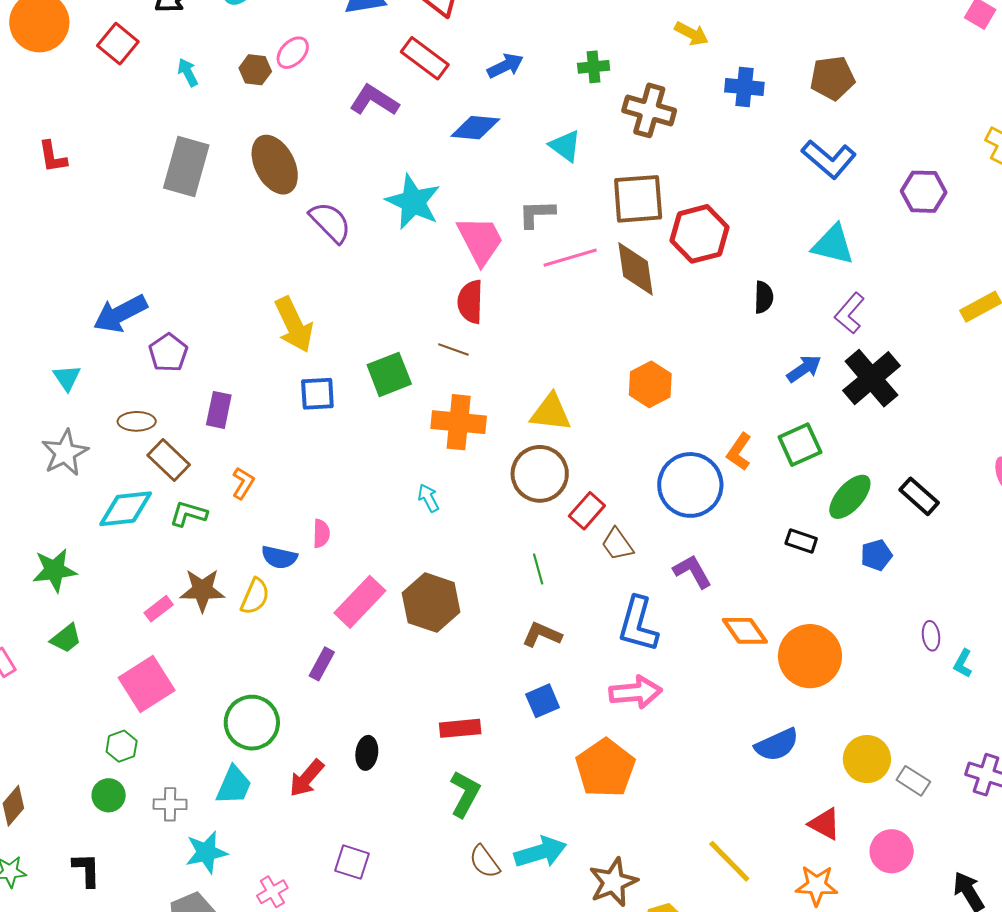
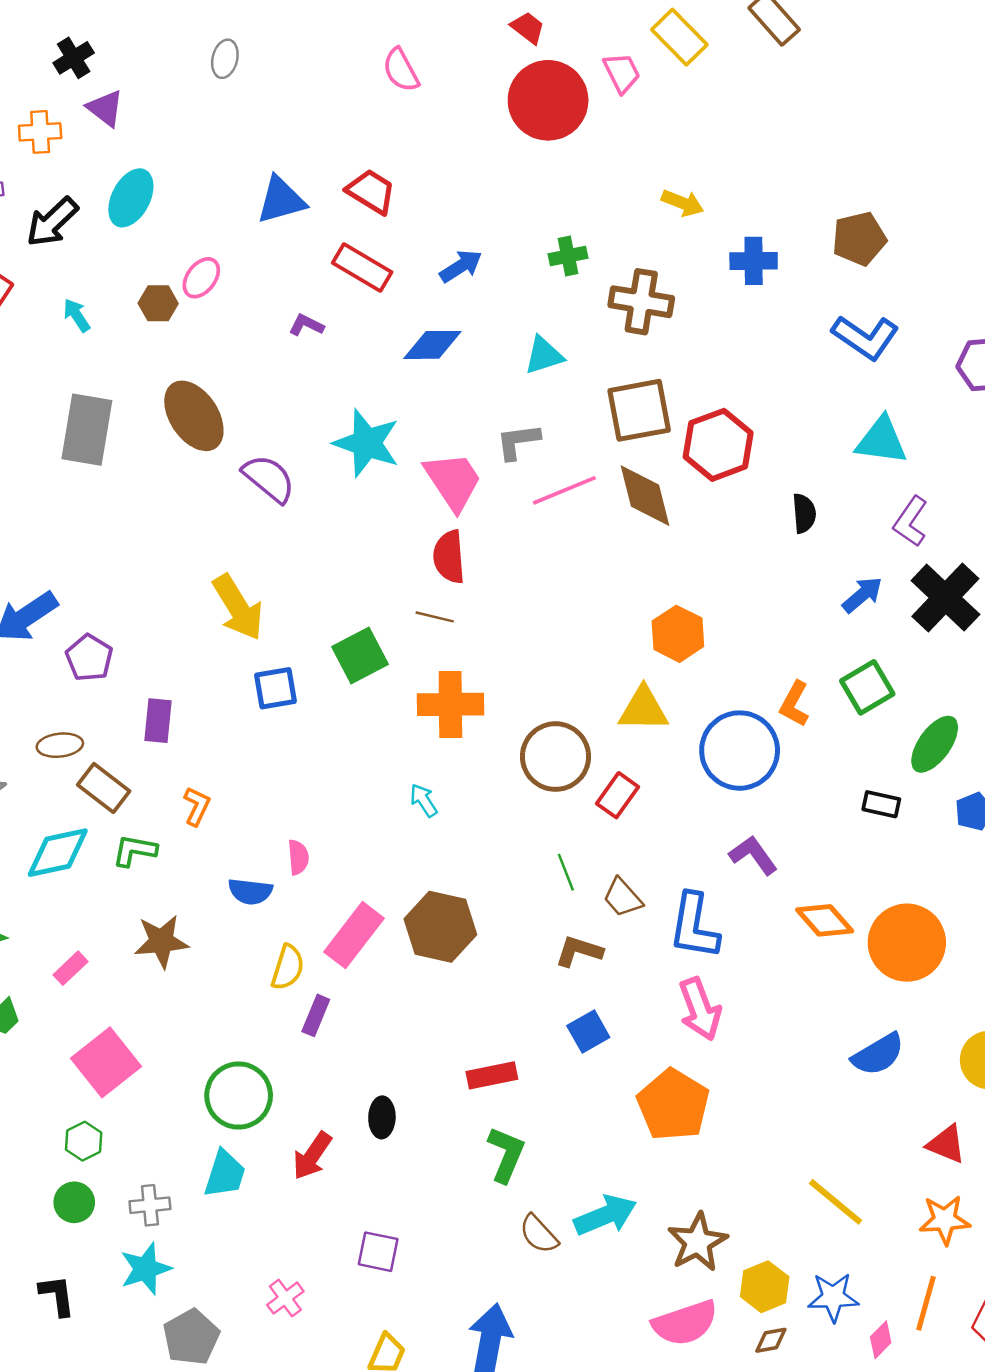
purple L-shape: (374, 100) -> (306, 325), size x0.6
cyan triangle: (565, 146) -> (544, 355), turned -48
yellow triangle: (551, 413) -> (643, 709), moved
brown trapezoid: (617, 544) -> (623, 898), moved
yellow semicircle: (255, 596) -> (288, 967), moved
pink rectangle: (159, 609) -> (71, 968), moved
pink arrow: (636, 692) -> (700, 1009), turned 81
cyan star: (206, 852) -> (146, 1269), moved

